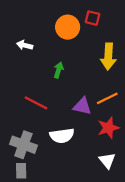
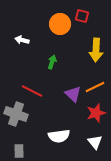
purple triangle: (82, 106) -> (73, 94), turned 30
white semicircle: (62, 136) -> (59, 136), moved
gray cross: (23, 145) -> (16, 114), moved

